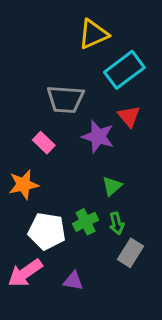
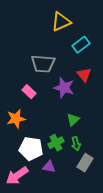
cyan rectangle: (124, 70) -> (81, 45), size x0.7
purple triangle: (73, 281) -> (49, 167), moved

